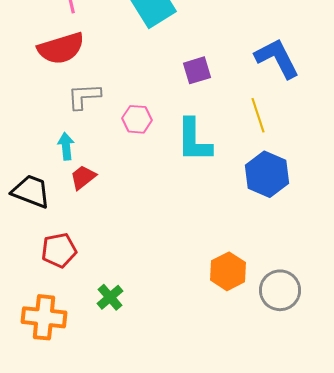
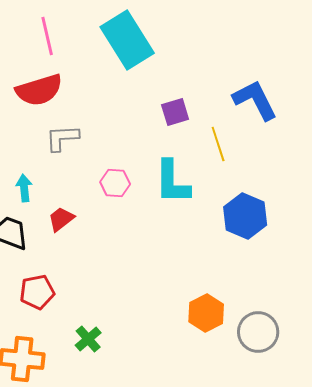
yellow line: (258, 115) -> (218, 144), moved
pink hexagon: (137, 119) -> (115, 183), moved
cyan arrow: (66, 146) -> (24, 188), moved

